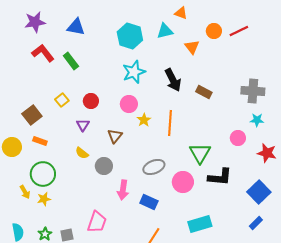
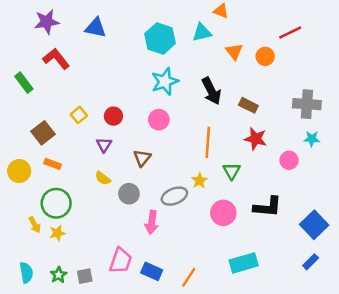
orange circle: (214, 31) -> (265, 56), moved
green rectangle: (71, 61) -> (24, 83), moved
yellow star: (144, 120) -> (199, 181), moved
green triangle: (200, 153) -> (232, 171), moved, size x0.7
red star: (267, 153) -> (256, 139), moved
gray ellipse: (154, 167) -> (174, 196), moved
blue rectangle: (149, 202) -> (152, 271), moved

